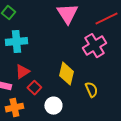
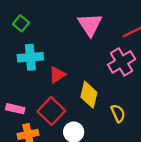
red triangle: (22, 72) -> (57, 75), moved
red square: (34, 88) -> (51, 111), size x1.6

